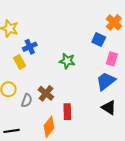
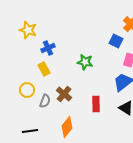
yellow rectangle: (20, 62) -> (44, 69), moved
red rectangle: (67, 112) -> (96, 104), moved

